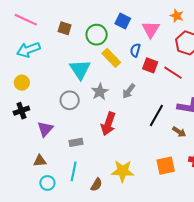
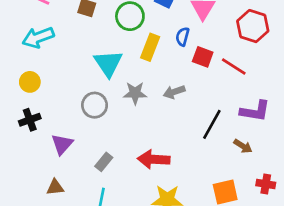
yellow rectangle: (111, 58) -> (150, 47), turned 66
gray arrow: (129, 91) -> (174, 92), turned 35
gray star: (100, 92) -> (135, 93), turned 30
red arrow: (108, 124) -> (154, 159), moved, turned 75
gray rectangle: (76, 142) -> (104, 162), turned -40

